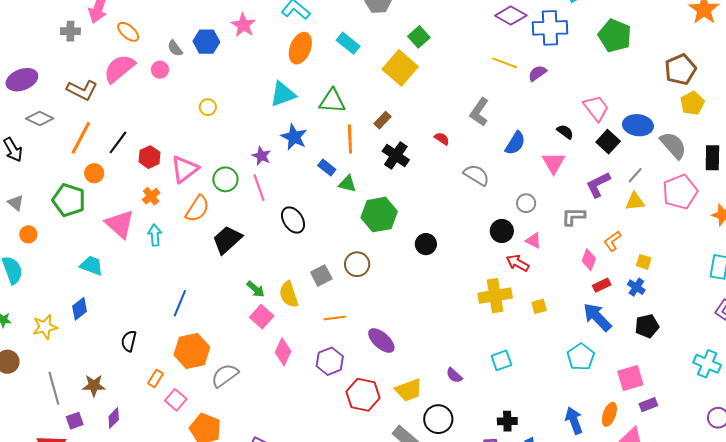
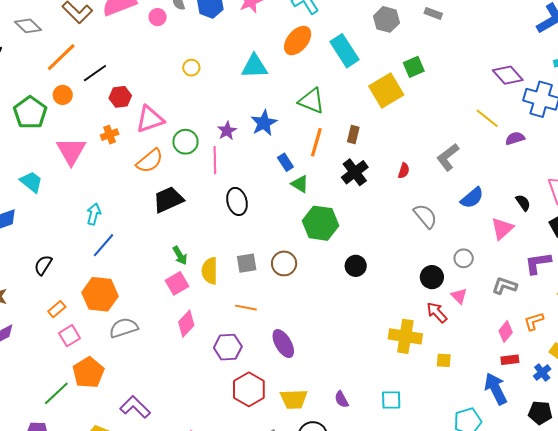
cyan rectangle: (348, 43) -> (345, 51), size x1.4
cyan triangle: (283, 94) -> (254, 66), moved
brown rectangle: (383, 120) -> (353, 134), turned -48
red semicircle: (442, 139) -> (404, 171), turned 56
cyan arrow: (155, 235) -> (94, 214), moved

